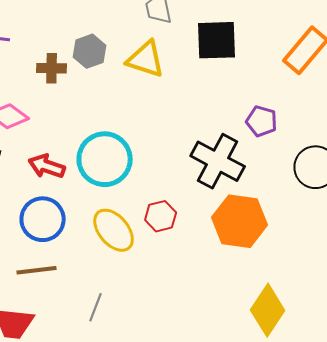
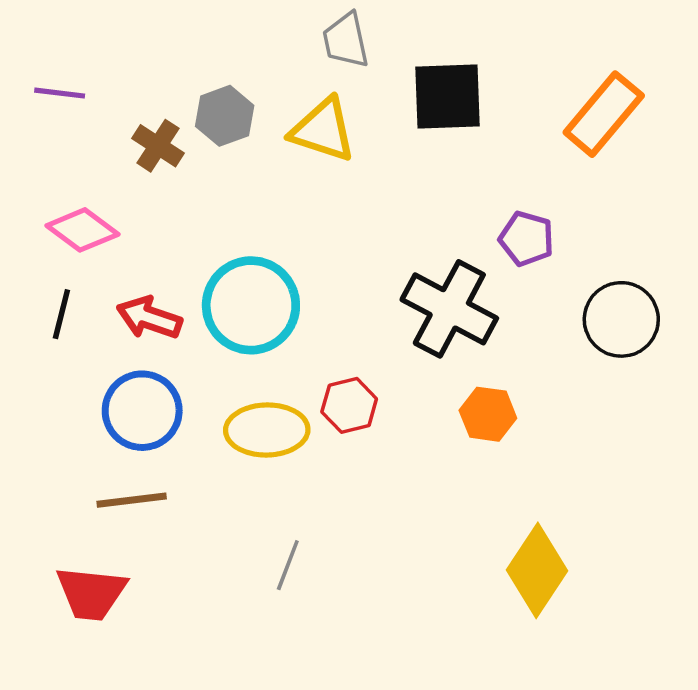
brown cross: (52, 68) -> (158, 146), turned 32
orange hexagon: (240, 221) -> (488, 414), size x0.6
yellow ellipse: (114, 230) -> (267, 430), turned -51
gray line: (96, 307) -> (288, 565), moved

